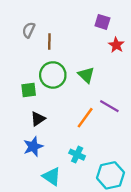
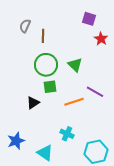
green square: (29, 90) -> (50, 87), moved
orange line: (85, 118) -> (74, 102), turned 36
blue star: (33, 147) -> (16, 141), moved

